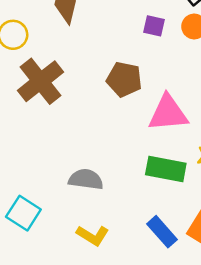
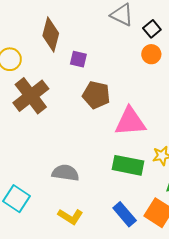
purple square: (154, 26) -> (78, 59), moved

